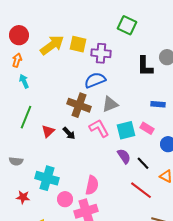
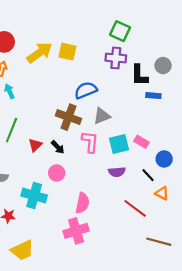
purple cross: (101, 53) -> (116, 58), moved
blue rectangle: (158, 104) -> (153, 96), moved
pink L-shape: (99, 128) -> (90, 142), turned 35
purple semicircle: (124, 156) -> (117, 172), turned 119
black line: (143, 163) -> (148, 175), moved
pink circle: (65, 199) -> (57, 173), moved

